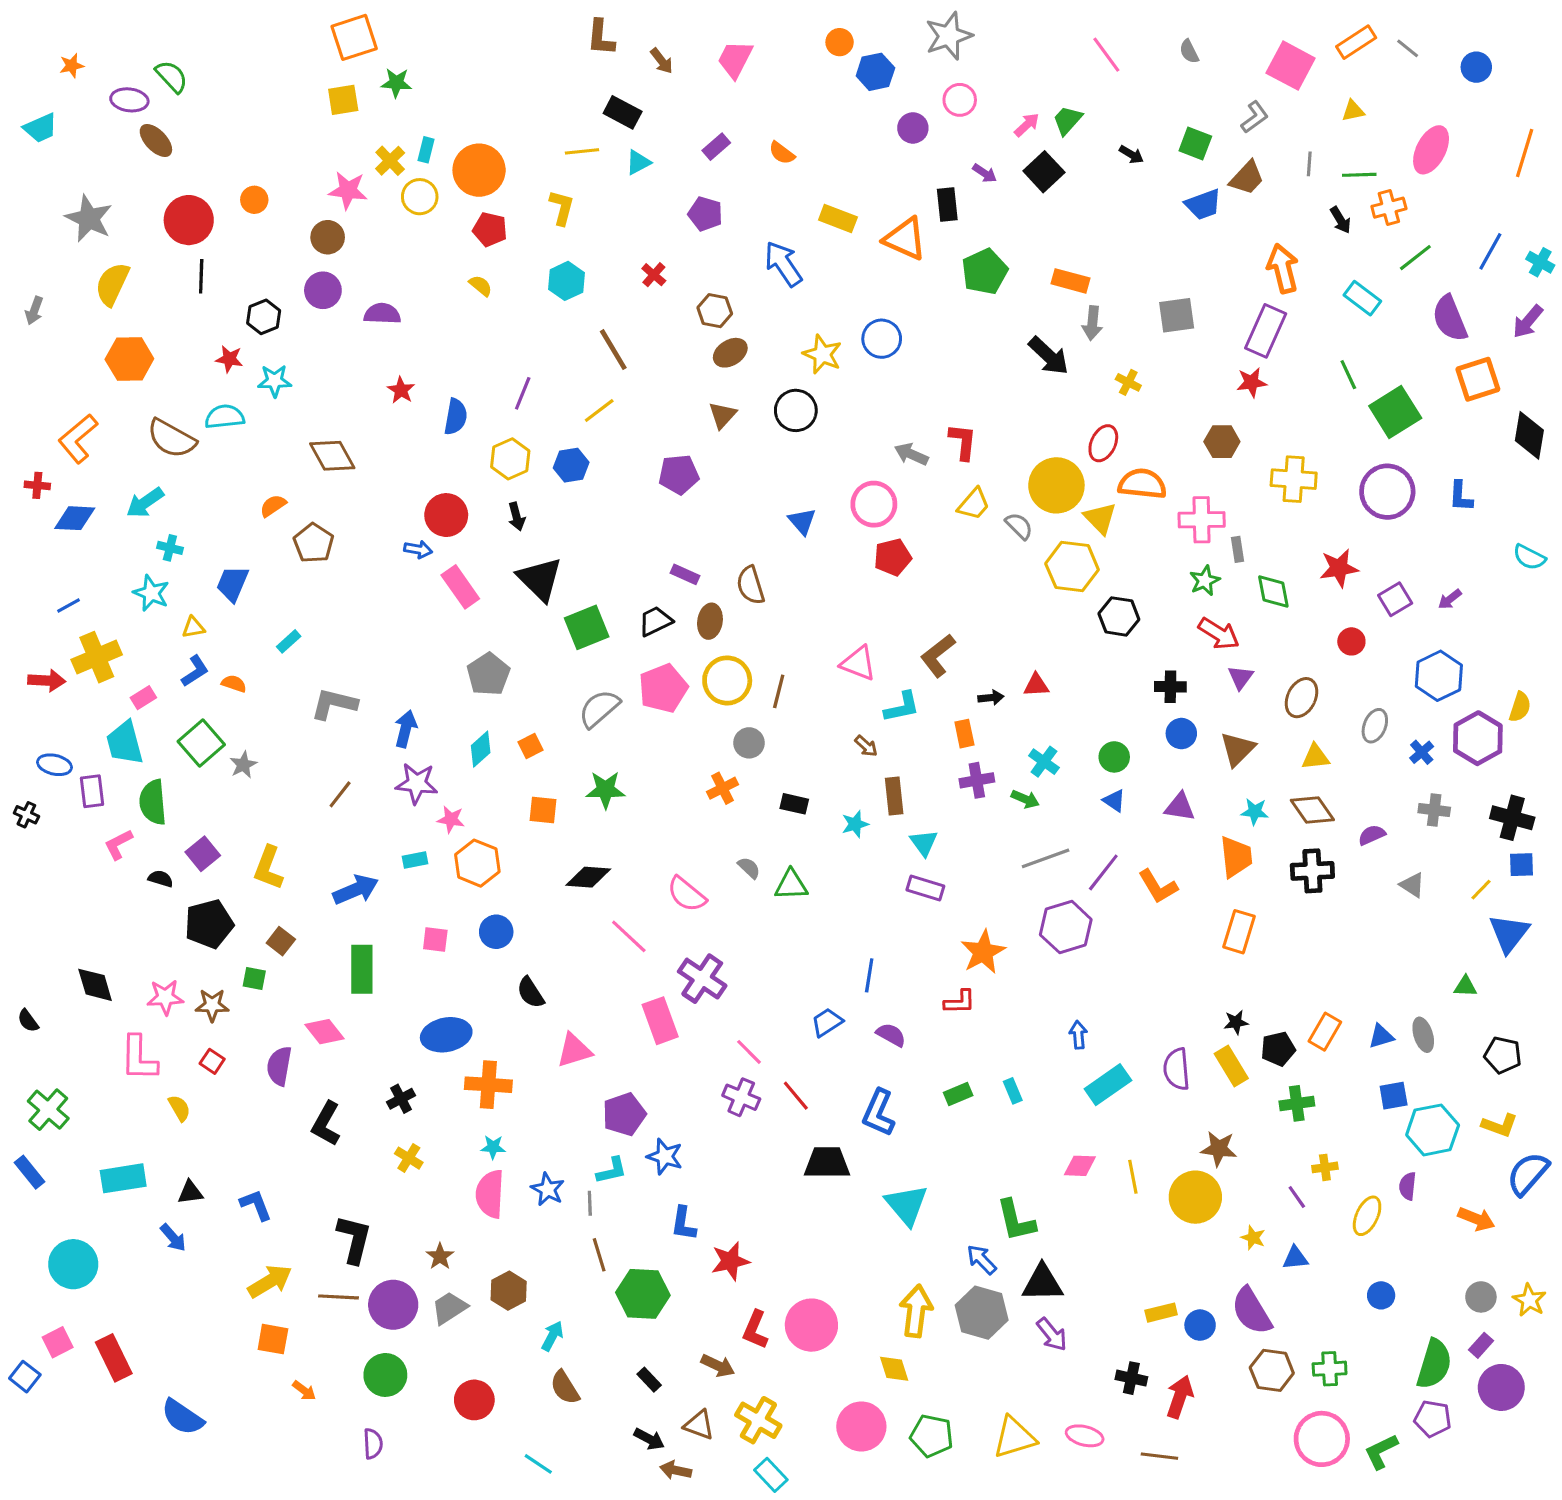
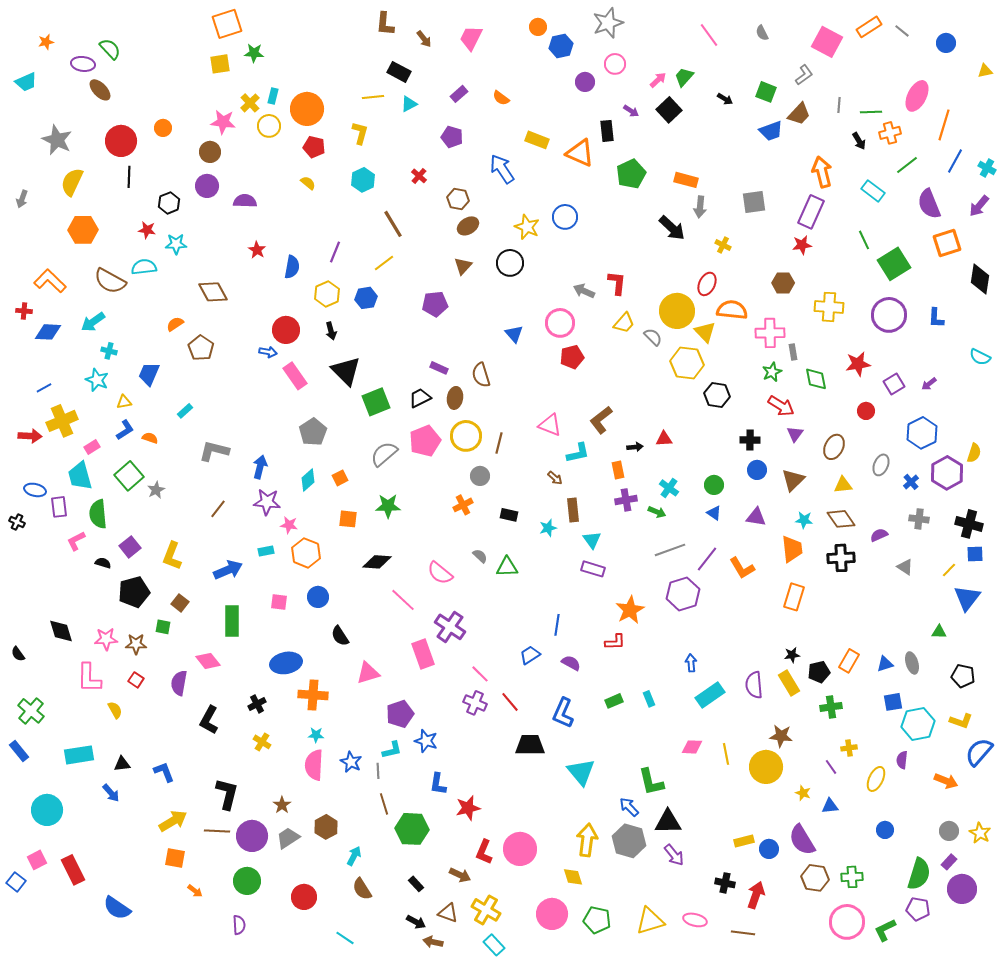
yellow triangle: (1353, 111) -> (985, 71), moved
orange line: (1525, 153) -> (944, 125), moved
orange L-shape: (78, 439) -> (50, 281), turned 84

